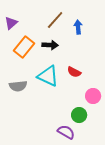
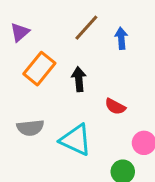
black arrow: (50, 45) -> (79, 79), moved, turned -98
cyan triangle: (48, 76) -> (76, 140), moved

